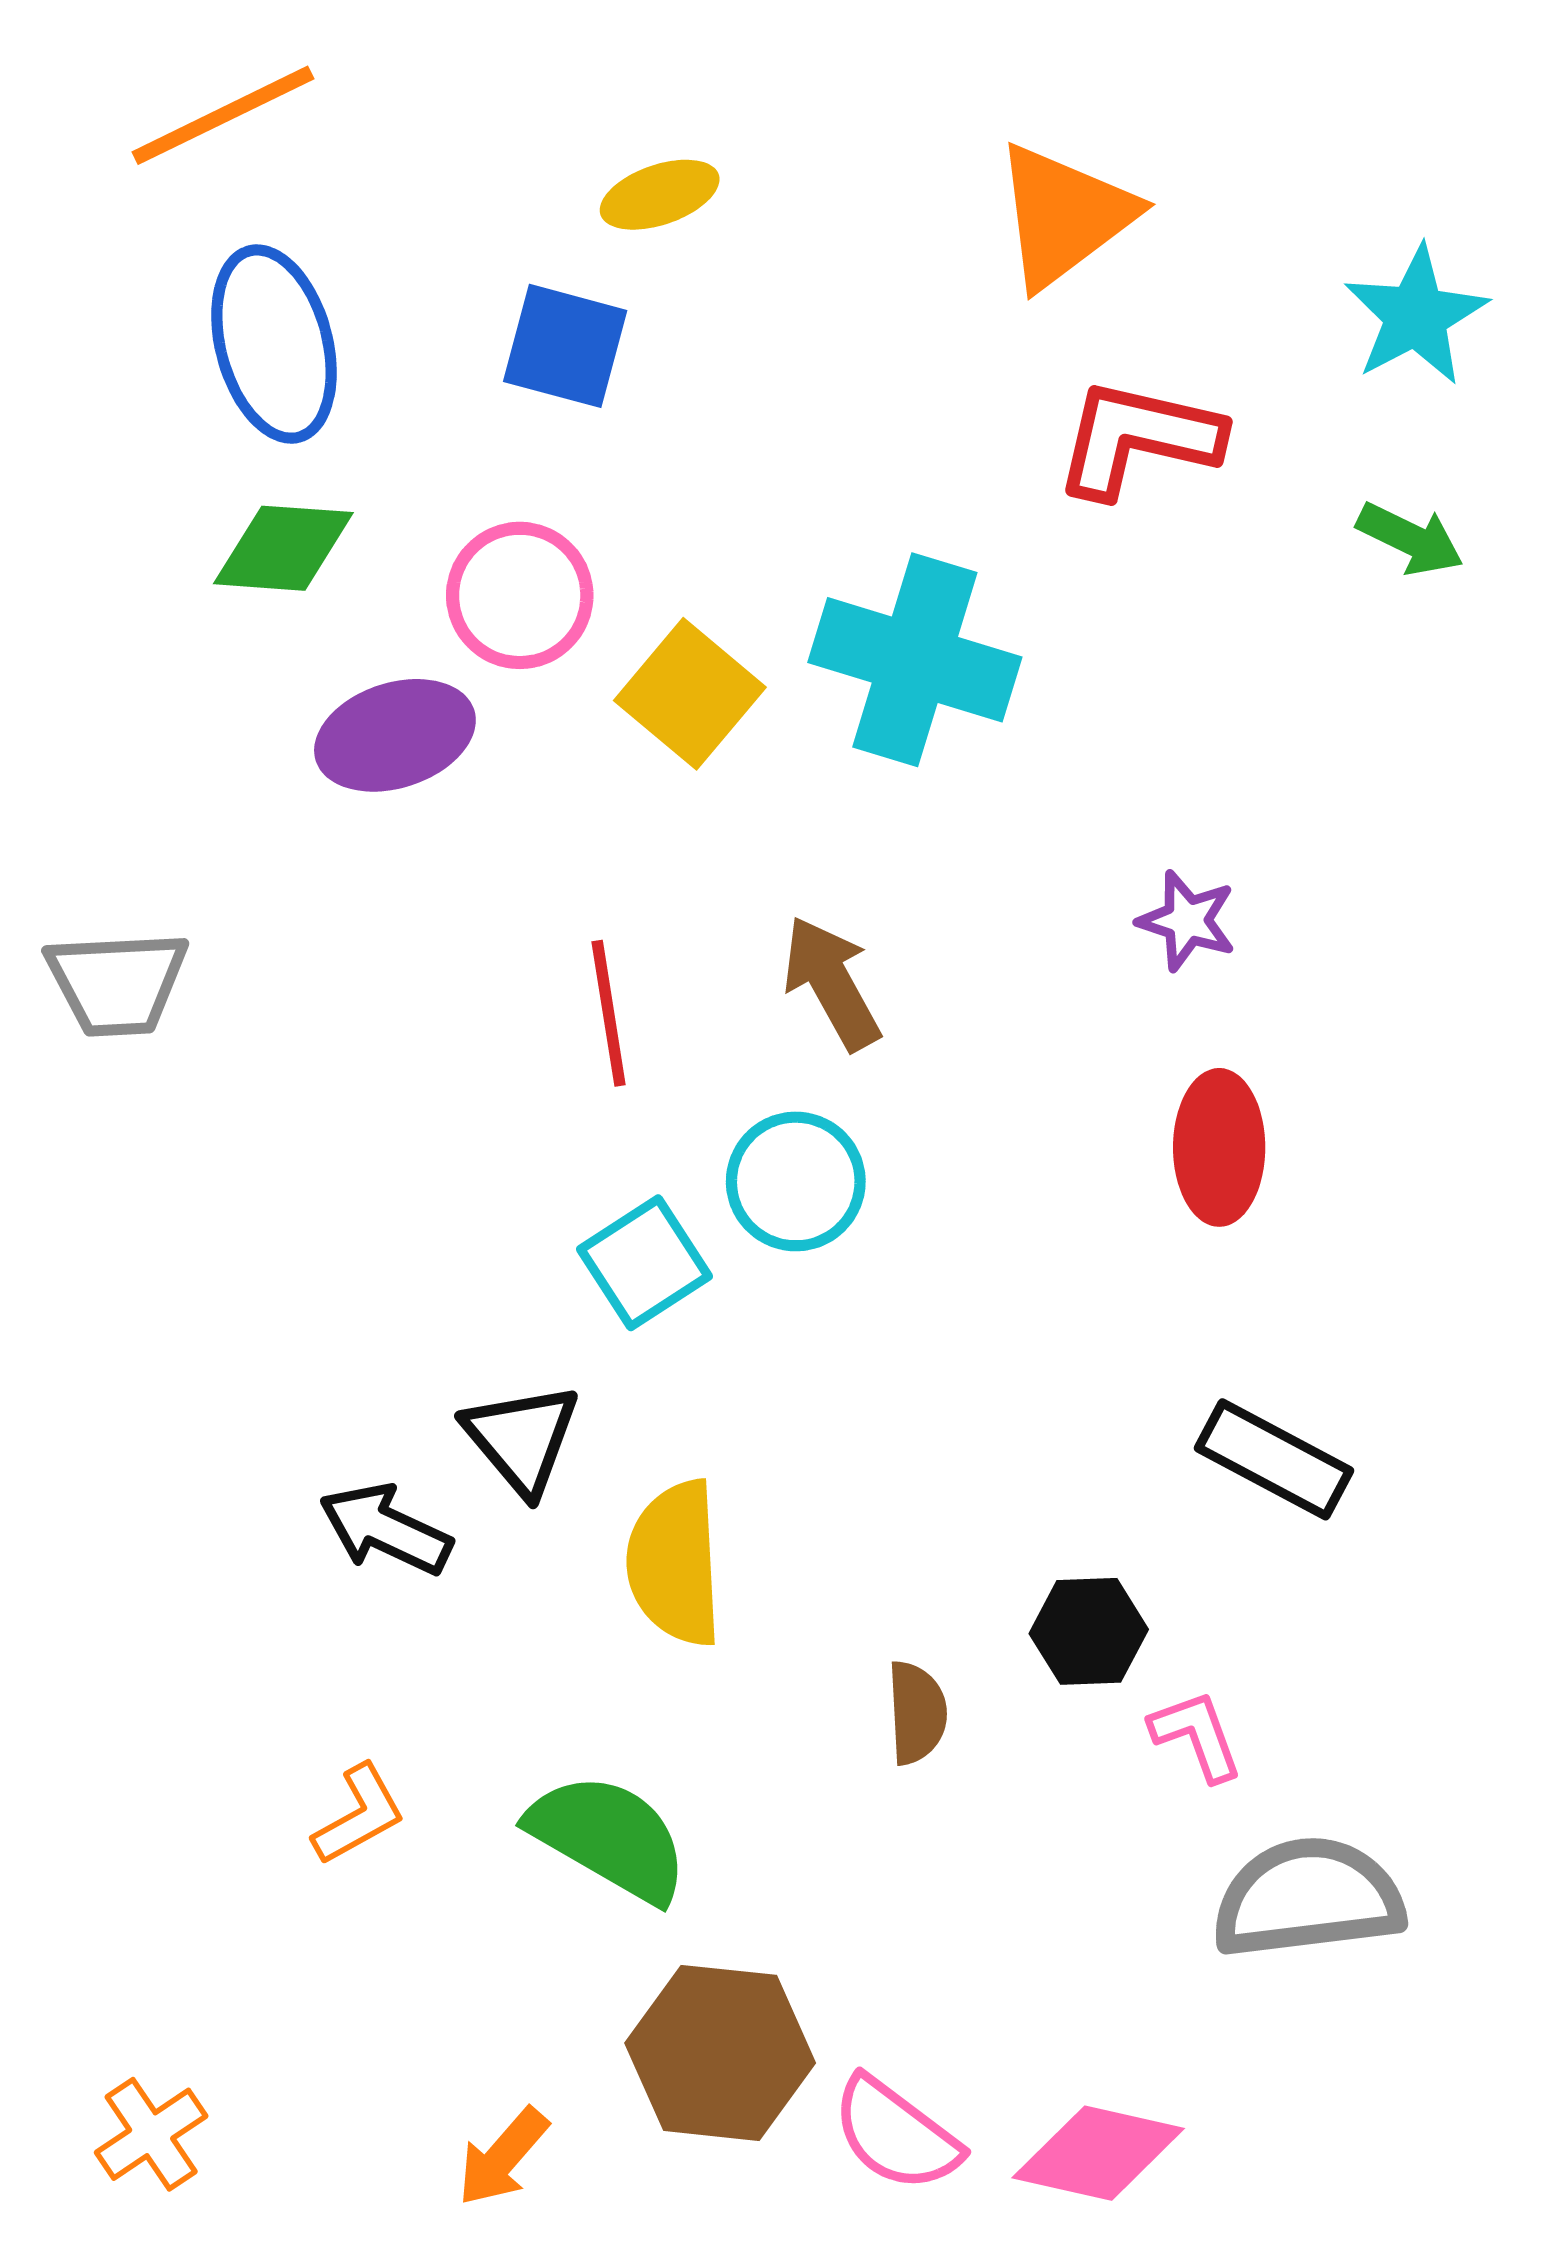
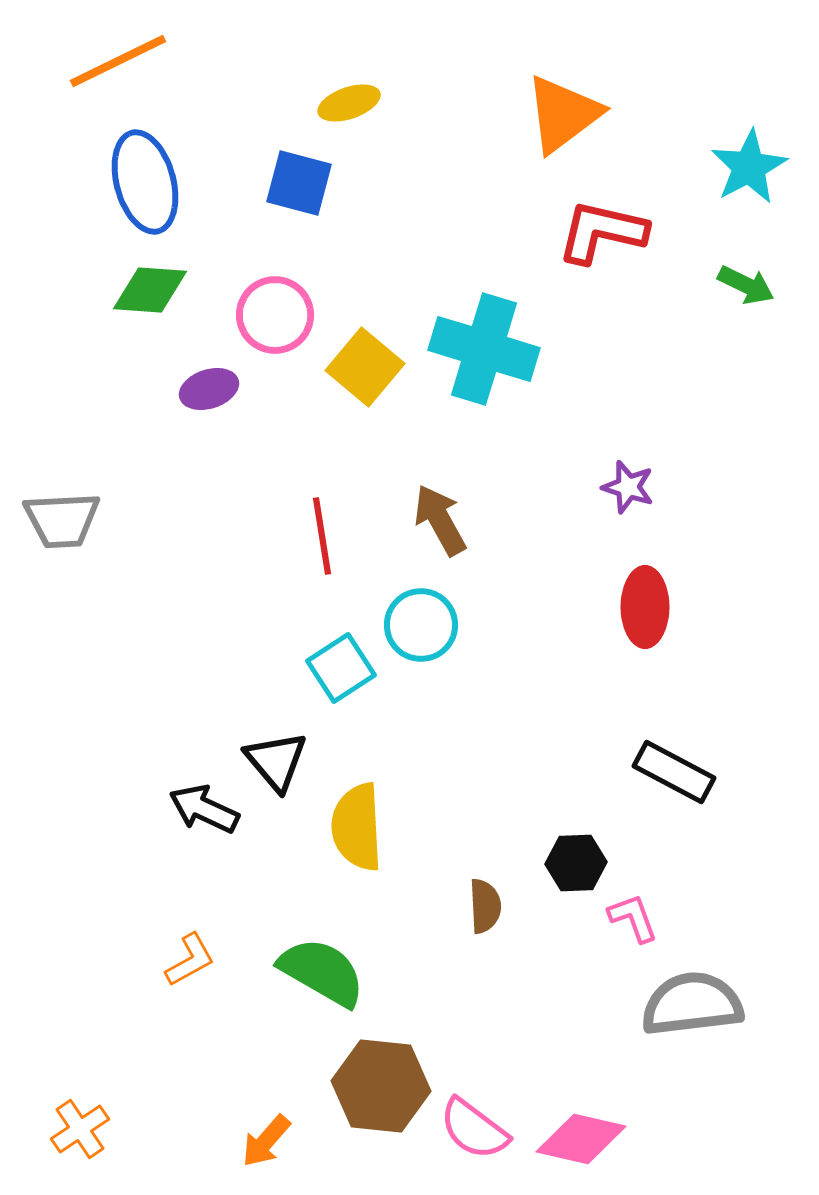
purple ellipse: (395, 735) -> (209, 389), size x0.7

